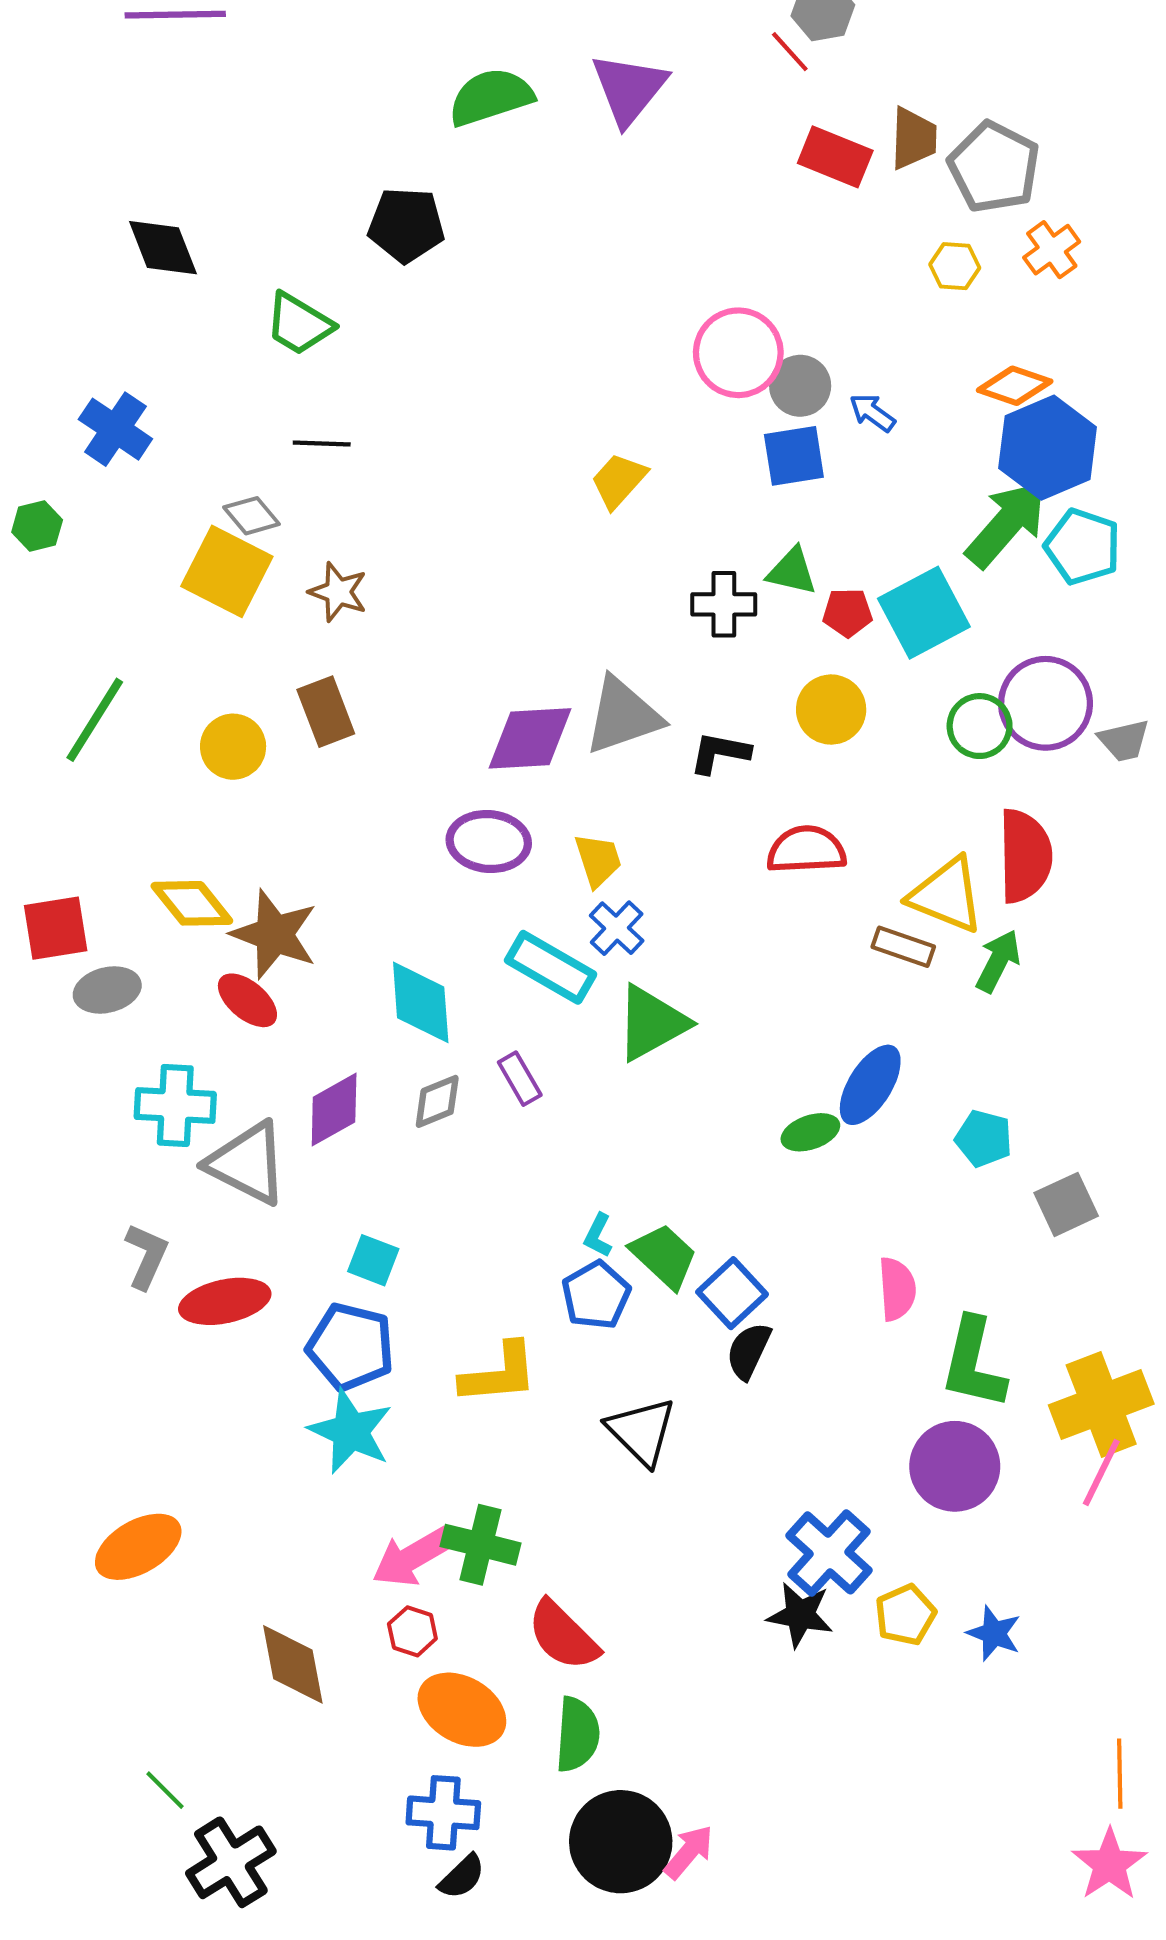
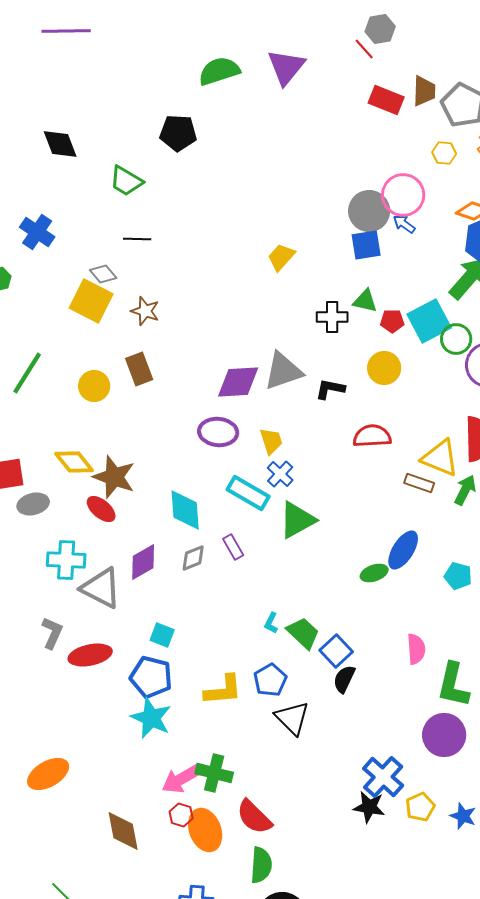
pink circle: (738, 353) -> (403, 195), moved
gray circle: (800, 386) -> (369, 211), size x1.4
green circle: (980, 726) -> (456, 339), moved
blue pentagon: (596, 1295) -> (270, 680), moved
orange ellipse: (462, 1710) -> (205, 830), moved, turned 39

